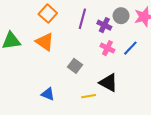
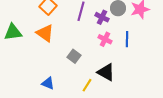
blue line: (130, 48) -> (127, 39), turned -42
yellow line: (89, 96) -> (87, 85), turned -48

